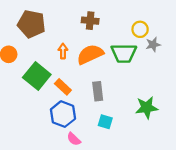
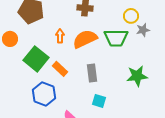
green star: (147, 108) -> (137, 76), moved
blue hexagon: (63, 114) -> (44, 94), moved

